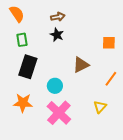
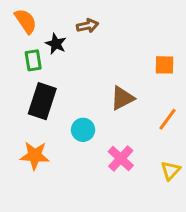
black star: (57, 35) -> (56, 44), moved
yellow triangle: (100, 107) -> (171, 171), moved
pink cross: (59, 113) -> (121, 159), moved, size x0.7

